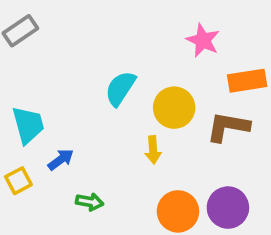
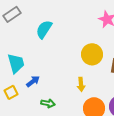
cyan semicircle: (120, 88) -> (44, 29), moved
yellow arrow: (153, 150) -> (81, 84), moved

